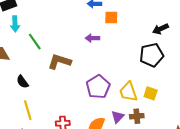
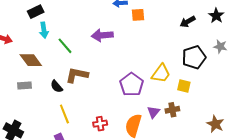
purple arrow: (92, 38) -> (102, 35), moved, size x1.5
black pentagon: (152, 55) -> (194, 57), moved
brown L-shape: (59, 61) -> (77, 75), moved
yellow trapezoid: (128, 92) -> (161, 73), moved, turned -120

